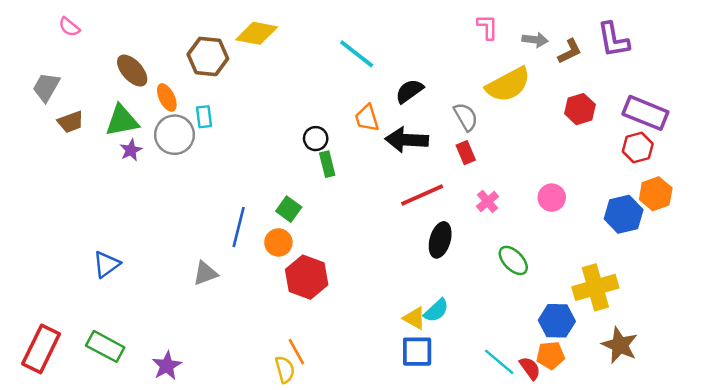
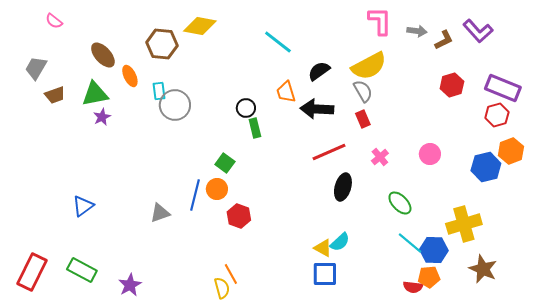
pink L-shape: (488, 27) -> (380, 21), size x1.4
purple L-shape: (613, 40) -> (478, 31), turned -32
yellow semicircle: (508, 85) -> (369, 66), moved
gray circle: (175, 135) -> (175, 105), moved
blue line: (239, 227) -> (195, 195), moved
red hexagon: (307, 277) -> (239, 216), size x0.7
cyan line: (499, 362) -> (410, 243), moved
red semicircle: (530, 368) -> (413, 287), turned 132

